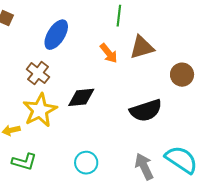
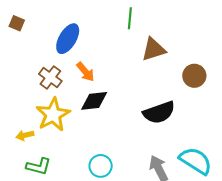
orange arrow: (109, 53) -> (85, 72), moved

